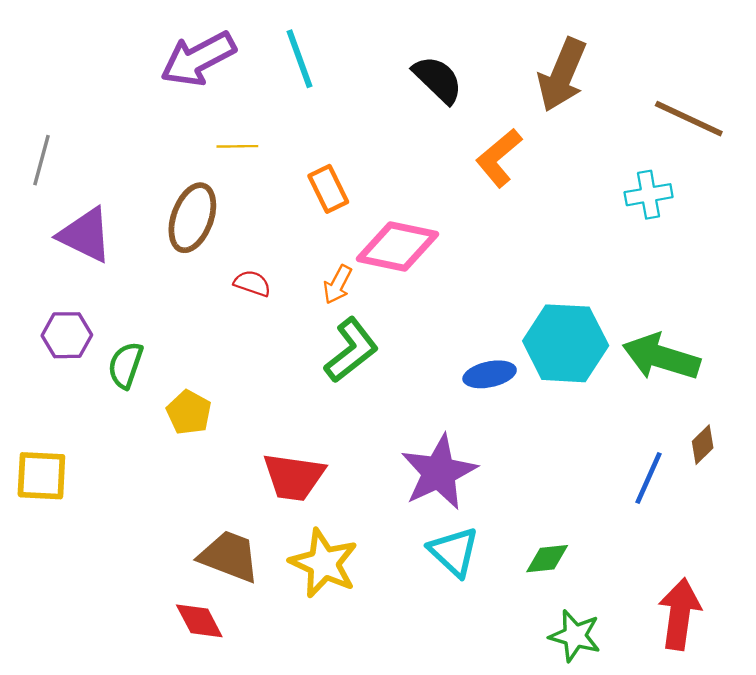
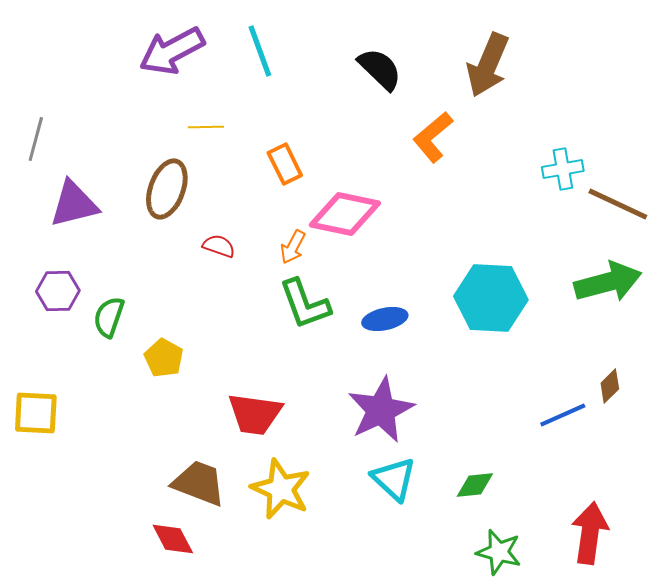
brown line: (689, 119) -> (618, 204), moved
purple triangle: (85, 235) -> (74, 204), turned -40
green L-shape: (351, 350) -> (305, 304), turned 108
green arrow: (661, 357) -> (608, 282), moved, turned 148
blue ellipse: (490, 374) -> (385, 319), moved
blue line: (649, 478) -> (563, 415), turned 42

